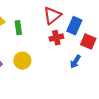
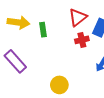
yellow circle: (22, 61) -> (59, 85), moved

